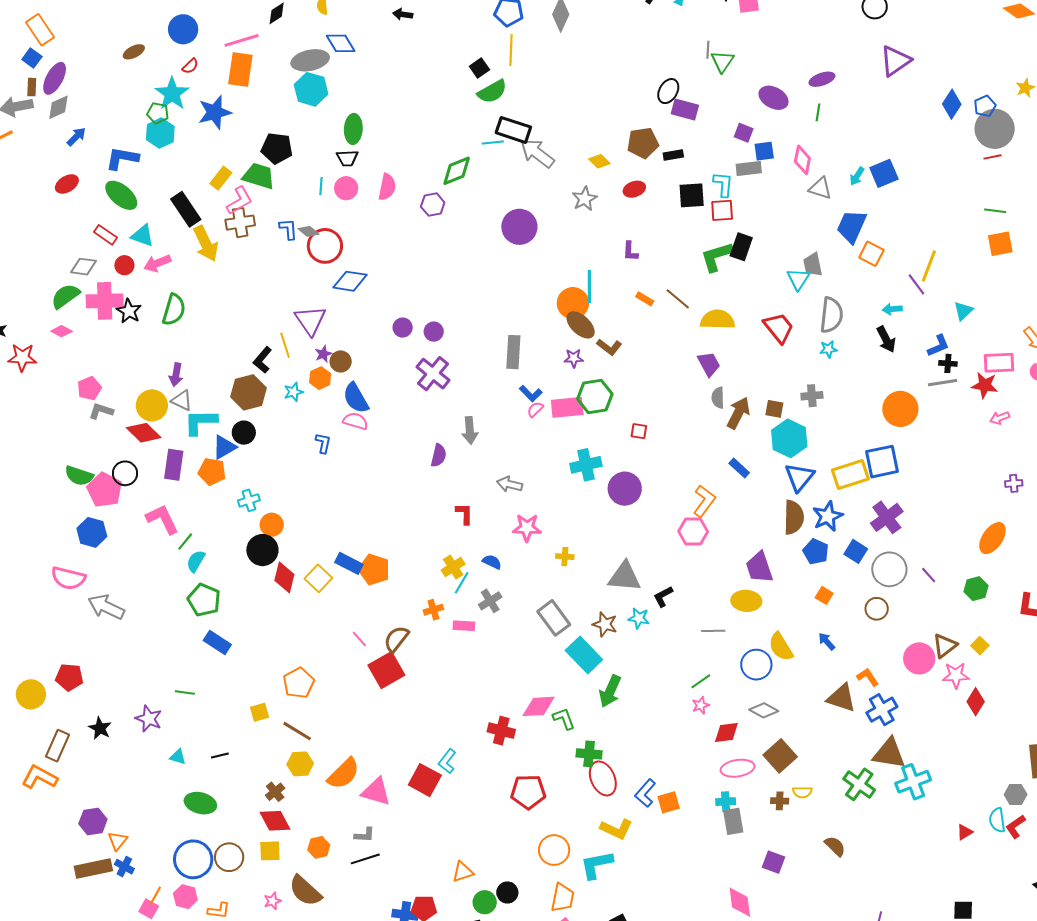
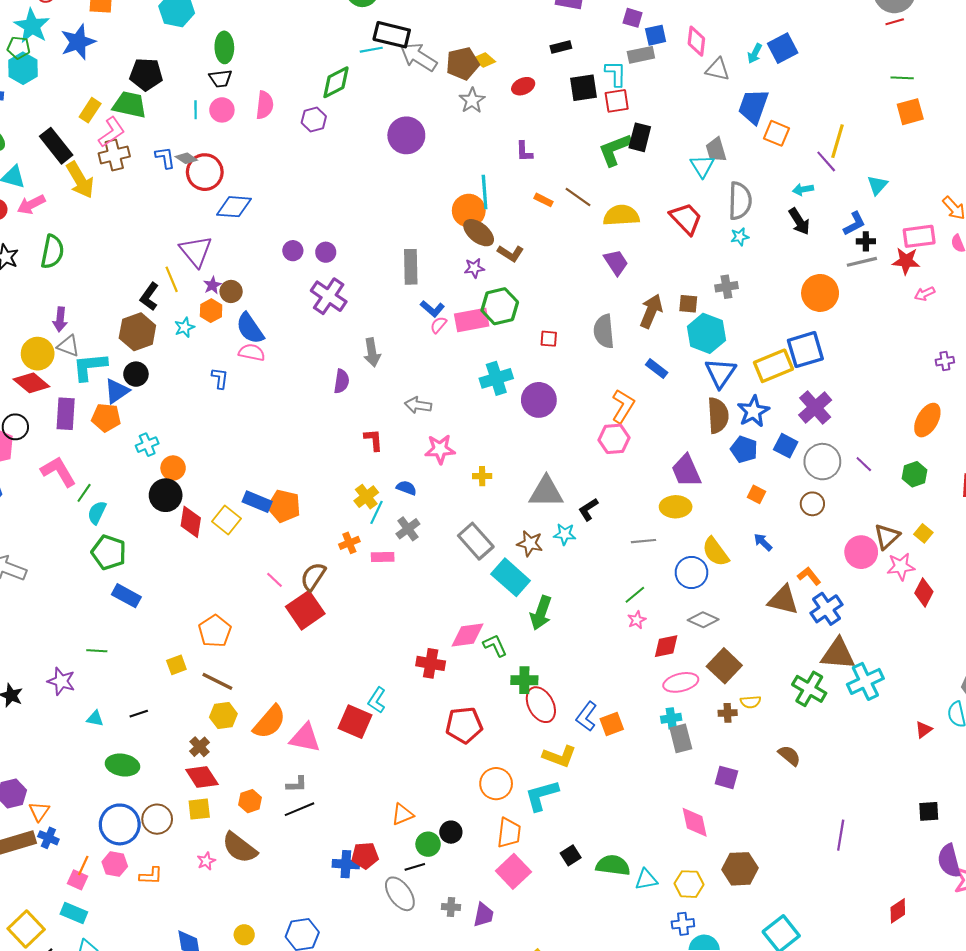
brown pentagon: (643, 143) -> (463, 64), moved
gray semicircle: (718, 398) -> (604, 331), moved, size x1.5

